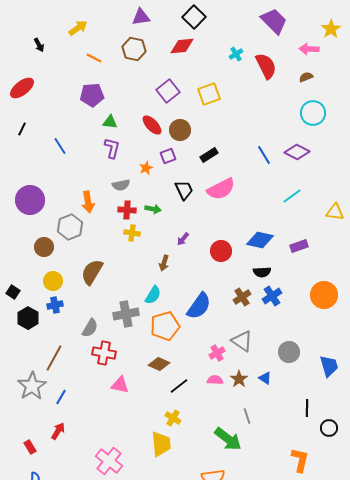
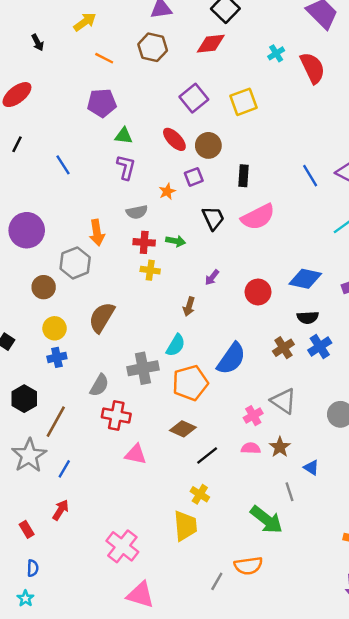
black rectangle: (209, 155) -> (243, 176), turned -54
black hexagon: (28, 318) -> (24, 399), moved
blue triangle: (265, 378) -> (311, 468), moved

